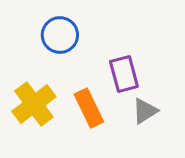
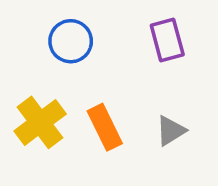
purple rectangle: (124, 74) -> (167, 40), moved

